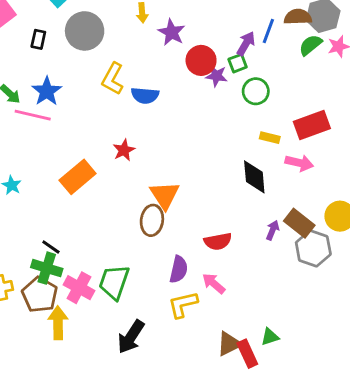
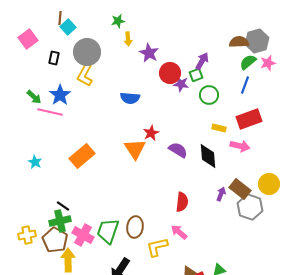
blue line: (268, 31) -> (245, 85), moved
yellow L-shape: (113, 79) -> (85, 75), moved
red star: (124, 150) -> (151, 133), moved
orange triangle: (165, 195) -> (135, 149), moved
brown ellipse: (152, 220) -> (135, 227), moved
red semicircle: (218, 241) -> (182, 202), turned -72
green cross: (47, 268) -> (60, 221), turned -30
purple semicircle: (179, 269) -> (178, 150), moved, turned -72

